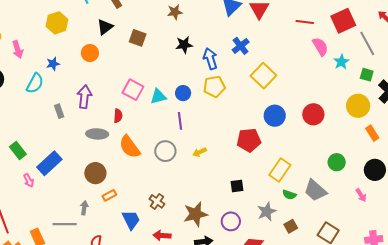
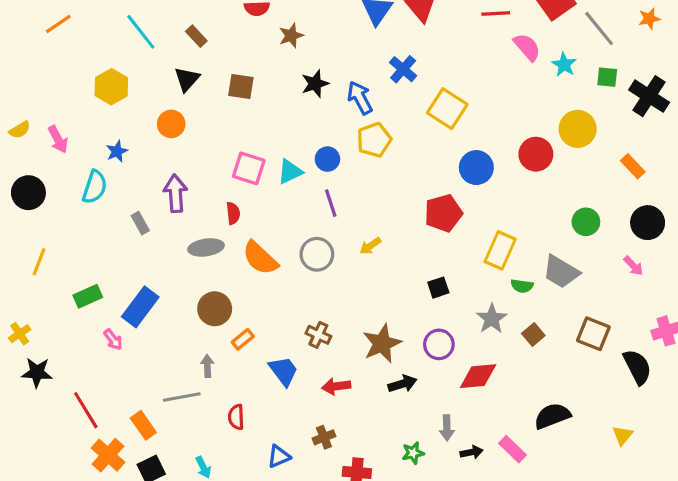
yellow circle: (358, 106) -> (578, 129), moved
green rectangle: (18, 151) -> (88, 296), turned -66

